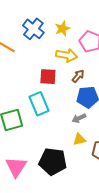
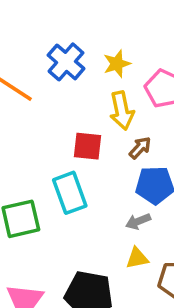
yellow arrow: (67, 55) -> (122, 111), turned 65

